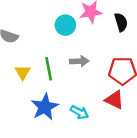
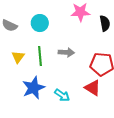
cyan circle: (65, 25) -> (40, 23), moved

